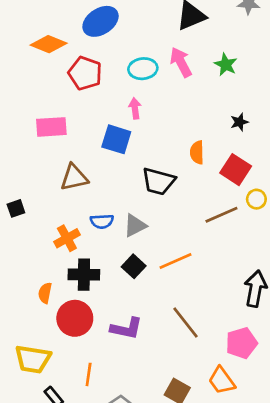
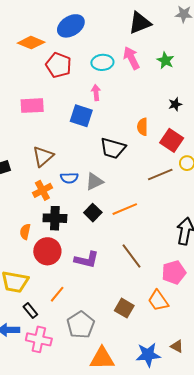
brown triangle: (74, 178) -> (43, 156), moved, turned -30
orange line: (89, 374) -> (57, 294), turned 30

